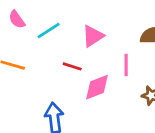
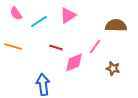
pink triangle: (93, 36) -> (68, 15), moved
pink line: (126, 65) -> (95, 46), turned 35

